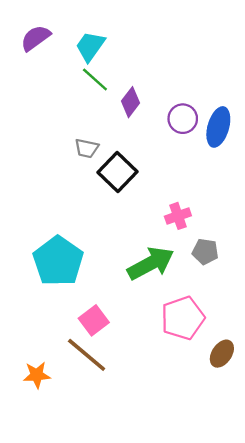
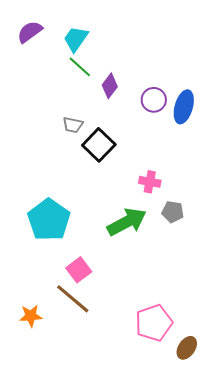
pink cross: (178, 216) -> (150, 182), turned 30
pink pentagon: (183, 318) -> (154, 323), moved
brown ellipse: (222, 354) -> (187, 348), moved

